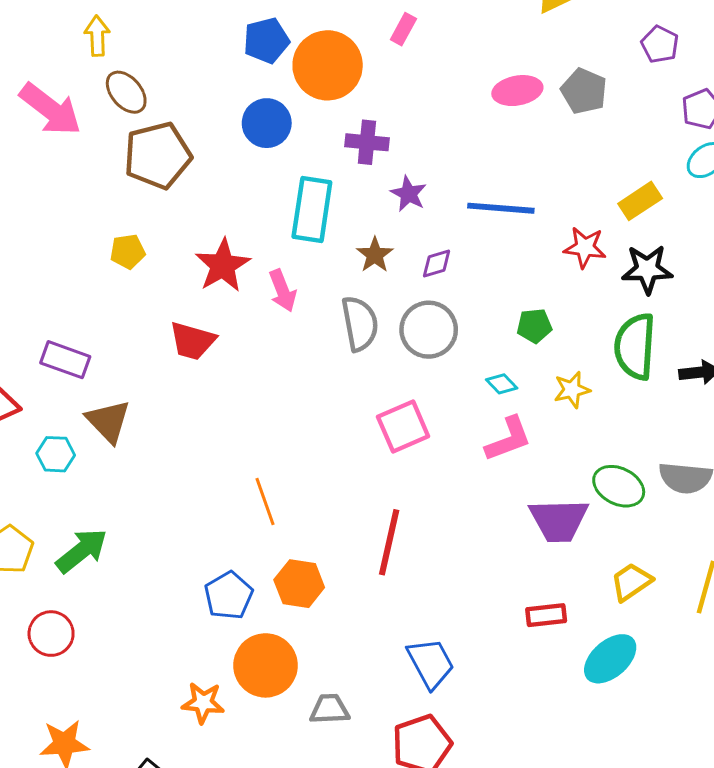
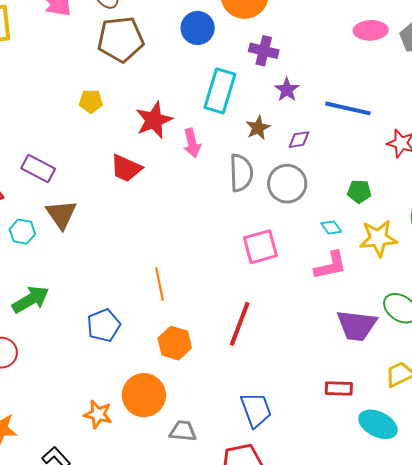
yellow star: (572, 390) -> (378, 238), size x1.5
blue pentagon: (229, 596) -> (104, 325), moved
cyan ellipse: (610, 659) -> (378, 424), turned 60

